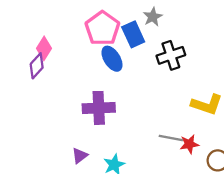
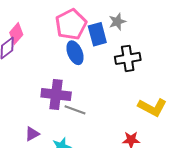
gray line: (171, 138) -> (75, 110), moved

